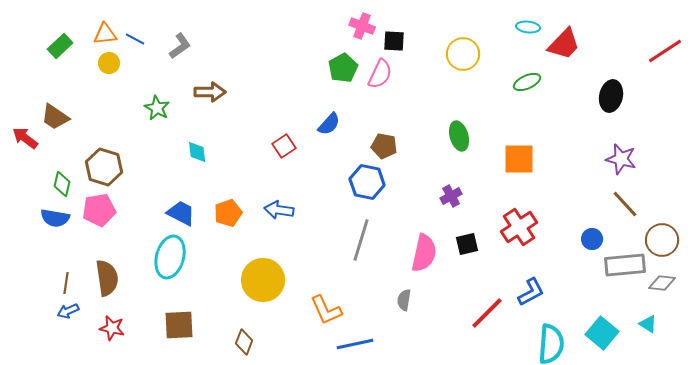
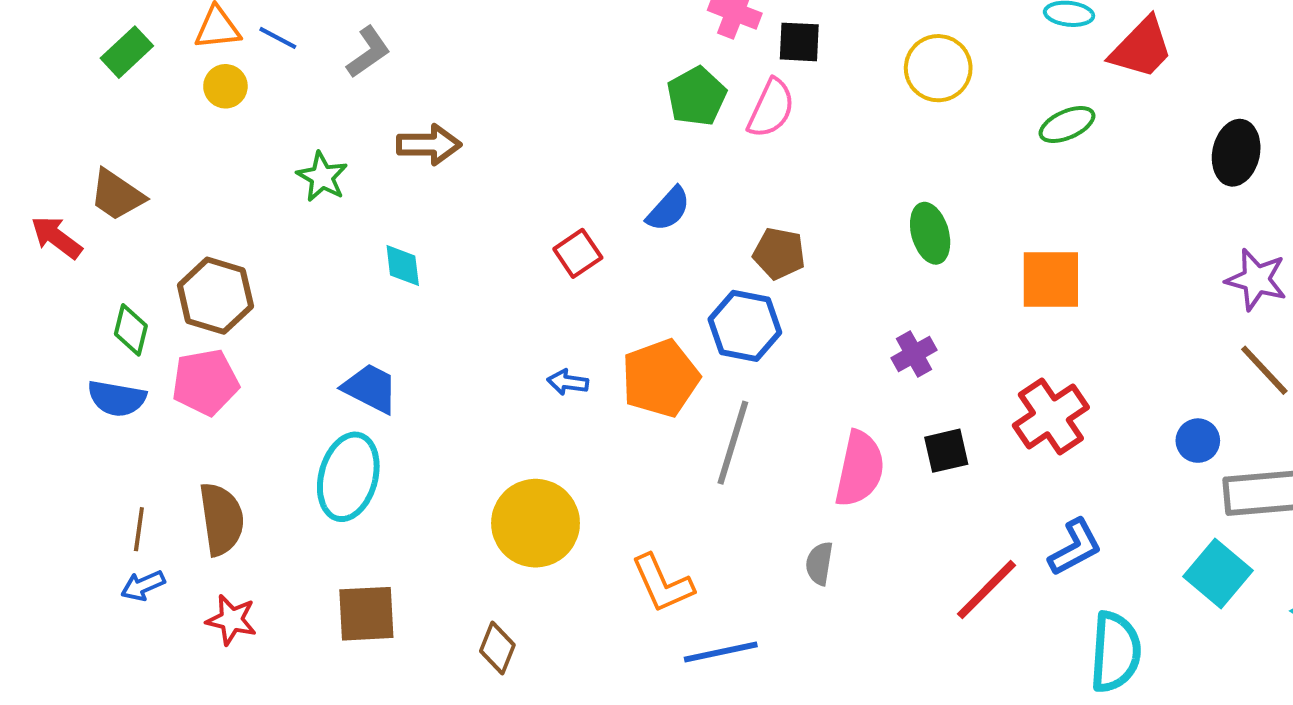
blue arrow: (279, 210) -> (568, 382), size x0.7
orange pentagon: (228, 213) -> (660, 378), moved, size x1.4
cyan square: (602, 333) -> (1218, 573), moved

